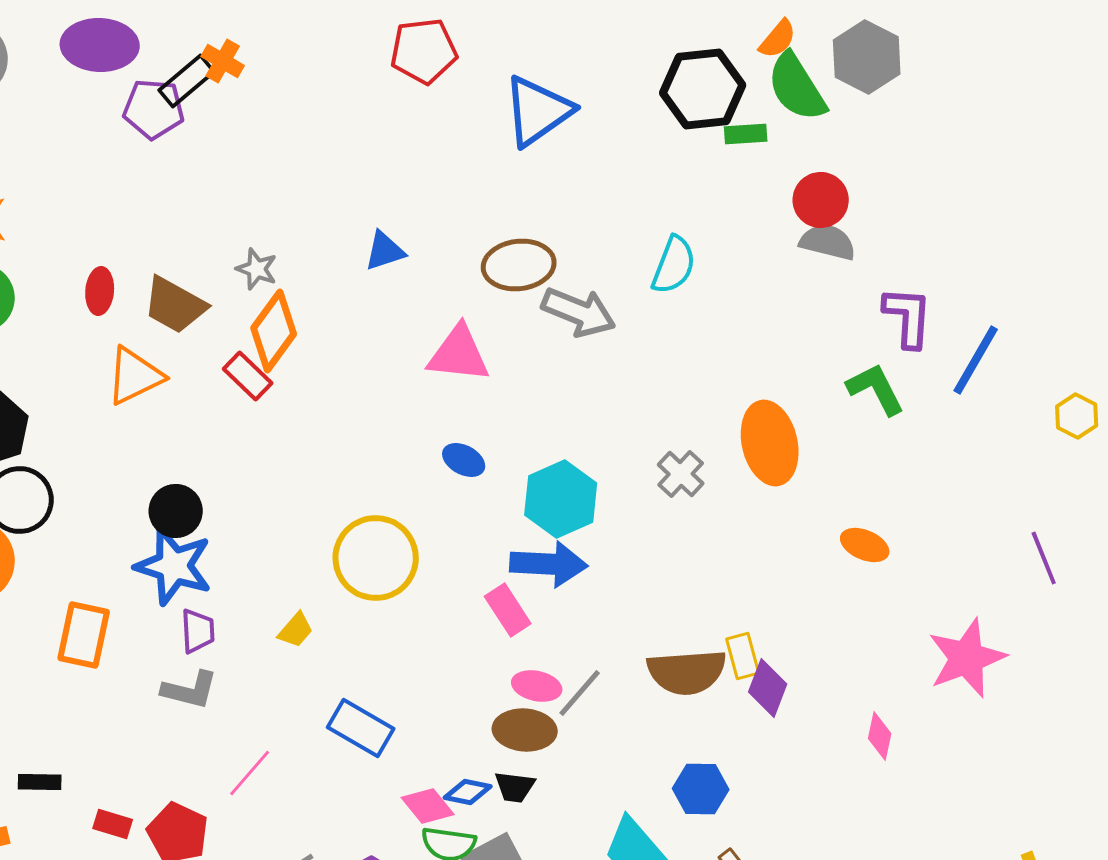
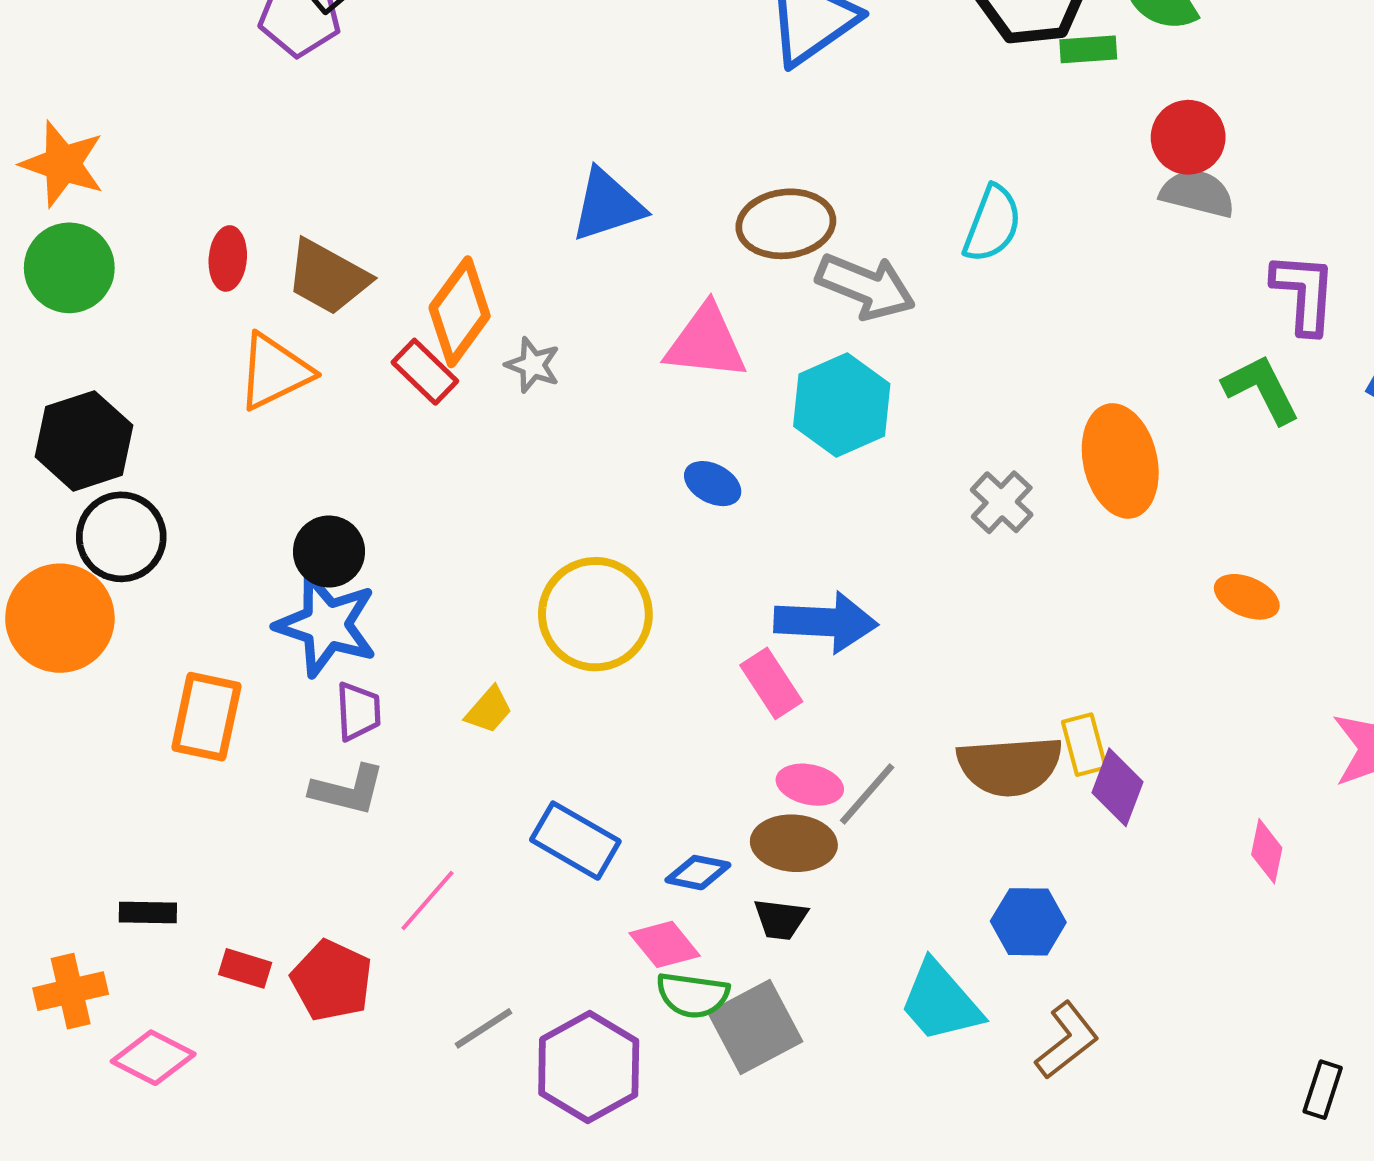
blue triangle: (385, 251) -> (607, 205), size x1.4
gray star: (257, 269) -> (533, 365), moved
cyan hexagon: (561, 499) -> (842, 405), moved
blue diamond: (468, 792) -> (698, 873), moved

